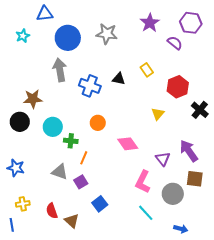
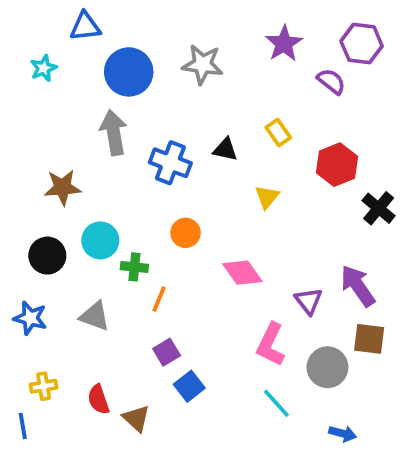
yellow triangle: (158, 114) -> (267, 197), moved
black circle: (20, 122) -> (47, 256), moved
gray triangle: (60, 172) -> (95, 316), moved
purple square: (81, 182) -> (167, 352), moved

